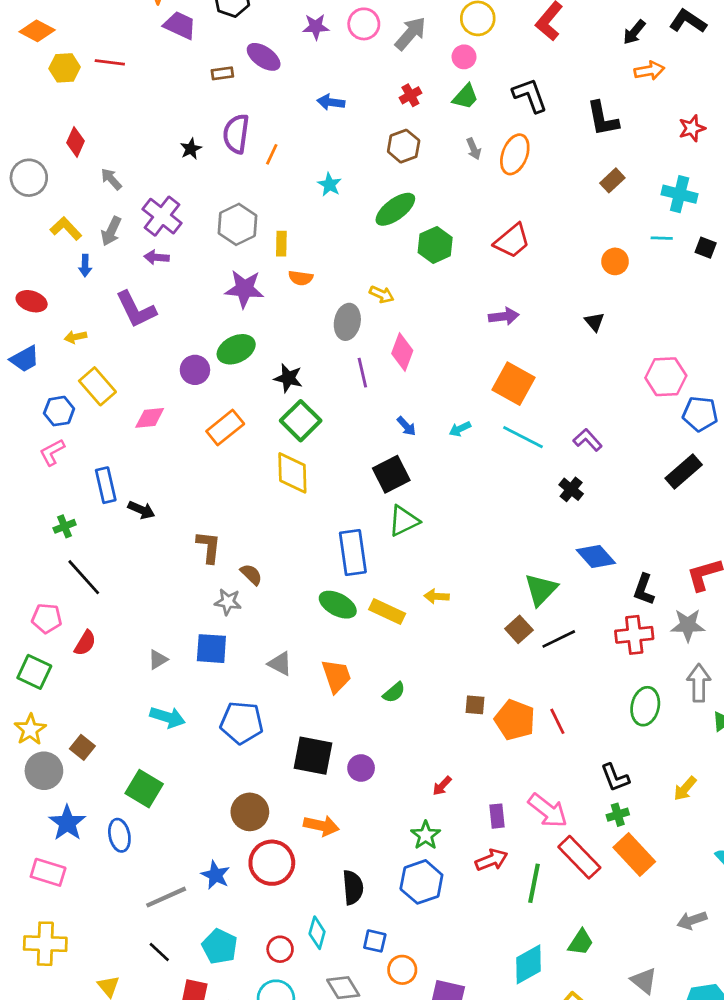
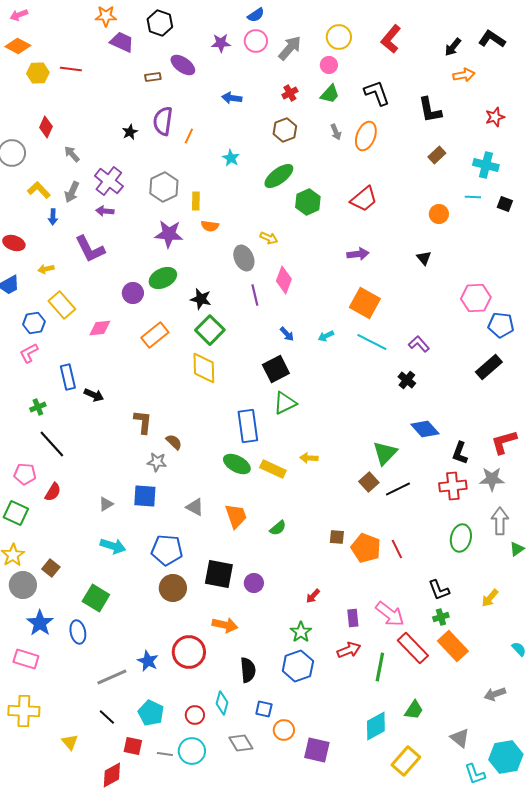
gray ellipse: (347, 322) -> (244, 258), turned -35
brown circle: (250, 812) -> (173, 588), moved

